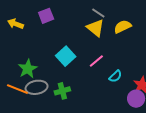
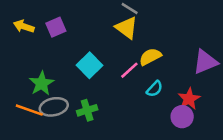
purple square: (46, 16) -> (56, 27), moved
yellow semicircle: (123, 27) -> (150, 57), moved

